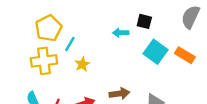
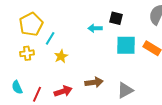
cyan square: (156, 52) -> (126, 45), turned -35
yellow cross: (44, 61) -> (27, 53), size x0.6

